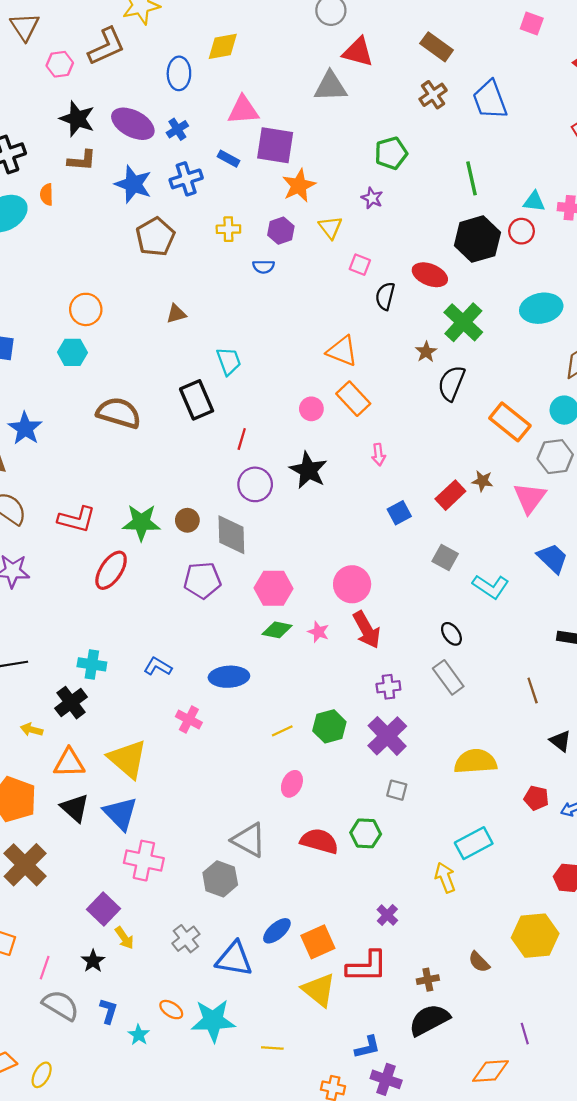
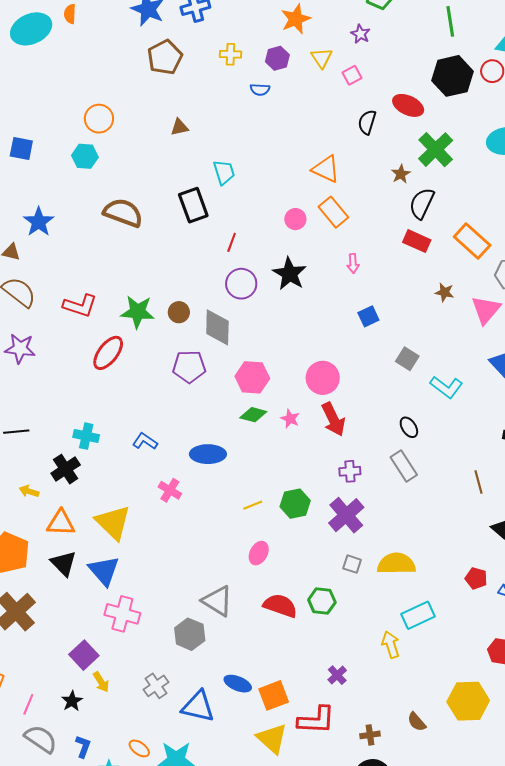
pink square: (360, 265) -> (352, 75), moved, turned 36
red rectangle: (450, 495) -> (417, 241), moved, turned 64
yellow semicircle: (475, 761) -> (396, 564), moved
blue ellipse: (277, 931) -> (238, 684), turned 60

